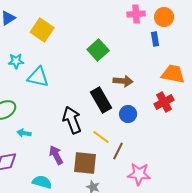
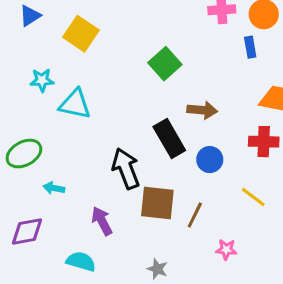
red cross: (164, 102) -> (264, 142), turned 30
yellow line: (101, 137) -> (253, 197), moved
brown square: (85, 163) -> (157, 203), moved
pink star: (139, 174) -> (226, 249), size x0.6

